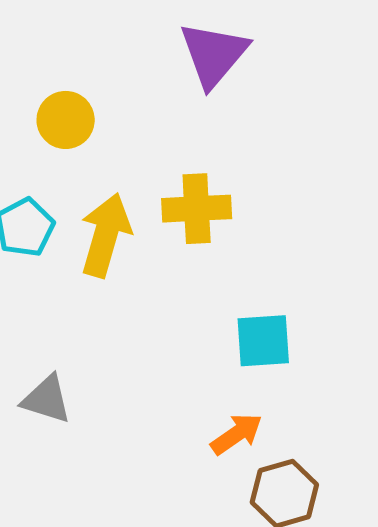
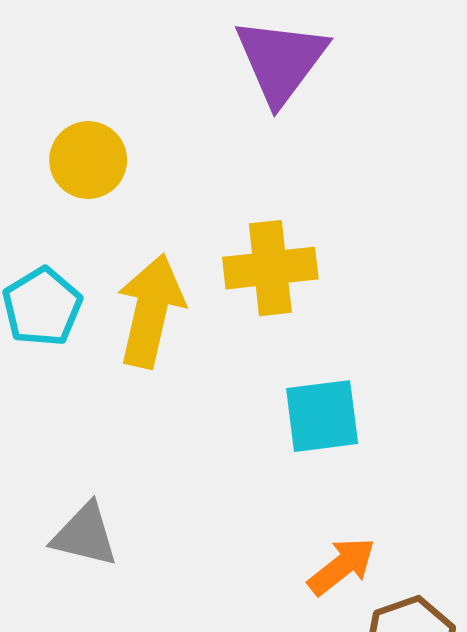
cyan square: (263, 341) -> (322, 416), moved

